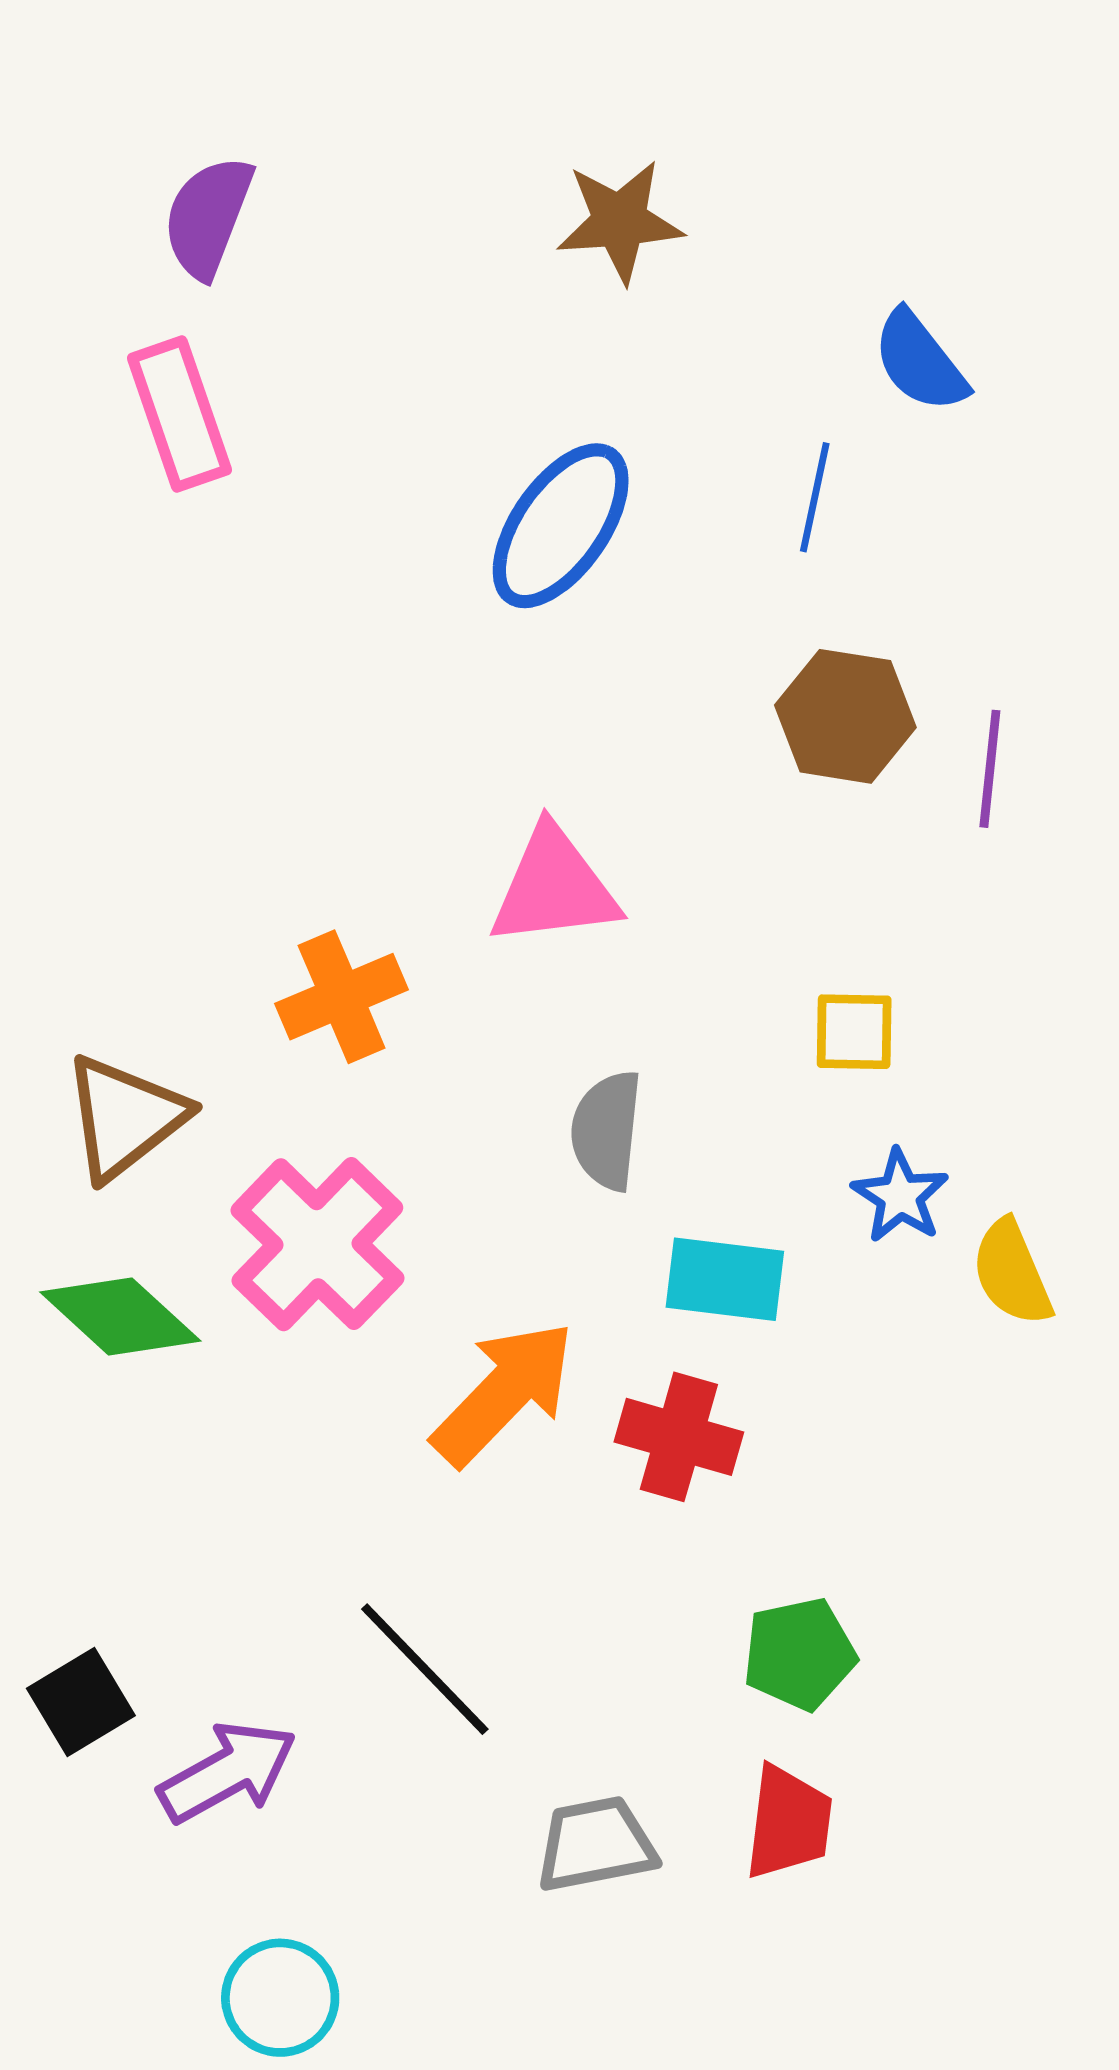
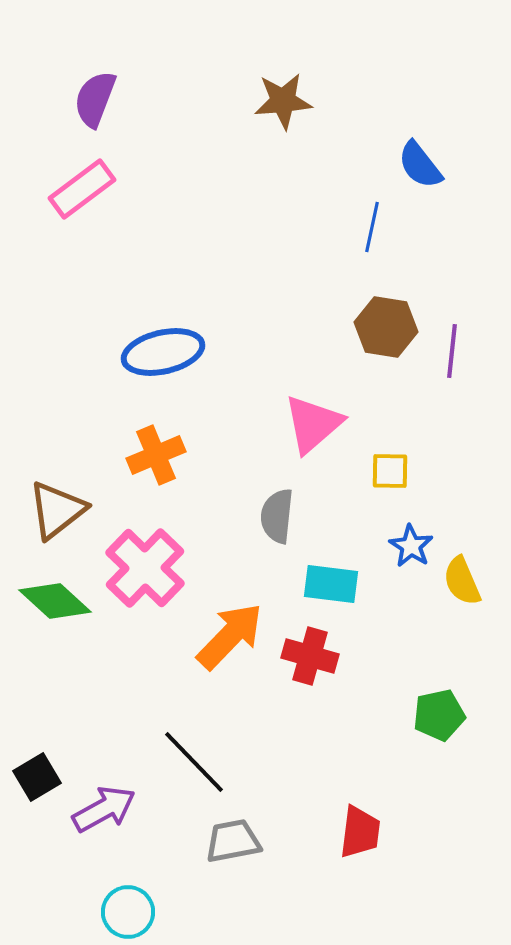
pink rectangle: (179, 414) -> (82, 189), turned 72
blue ellipse: (561, 526) -> (163, 352), moved, turned 42
pink triangle: (554, 887) -> (313, 424), moved, turned -34
green pentagon: (799, 1654) -> (439, 715), moved
gray trapezoid: (596, 1844) -> (233, 841), moved

